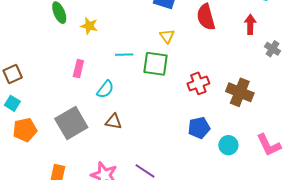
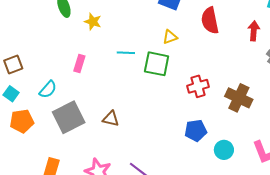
yellow triangle: (167, 36) -> (170, 37), turned 42
cyan semicircle: (105, 89) -> (48, 89), moved

